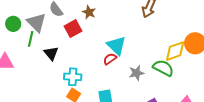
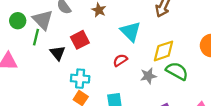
red square: (73, 29) -> (80, 40), moved
cyan triangle: (116, 46) -> (131, 31), moved
yellow diamond: (175, 51) -> (163, 51), moved

